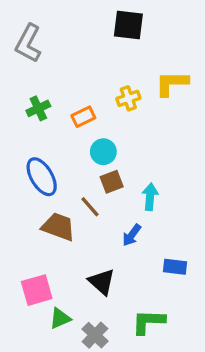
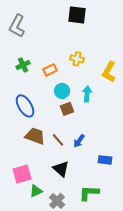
yellow L-shape: (172, 83) -> (109, 72), moved, turned -60
yellow cross: (128, 98) -> (77, 59), turned 32
cyan arrow: (150, 197) -> (87, 94), moved
brown line: (90, 207) -> (58, 140), moved

